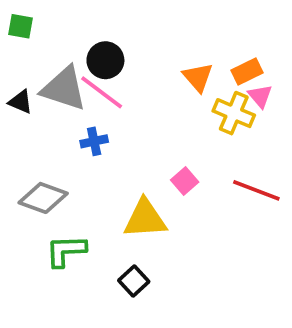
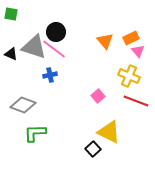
yellow cross: (234, 113) -> (129, 76), moved
yellow triangle: (145, 219) -> (109, 132), moved, turned 30
black square: (134, 281) -> (93, 149), moved

